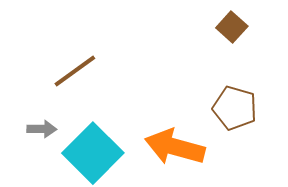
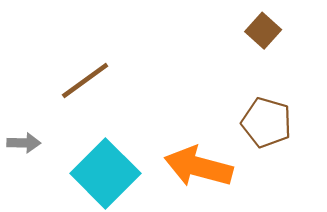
gray arrow: (42, 129) -> (24, 143), moved

